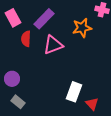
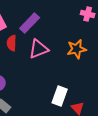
orange star: (82, 28) -> (77, 49), moved

